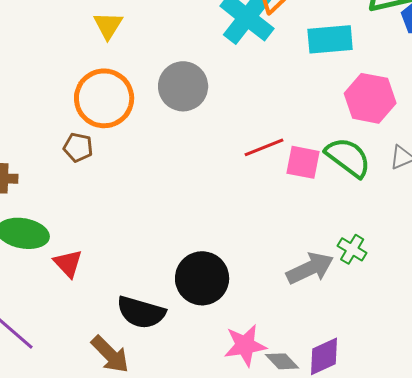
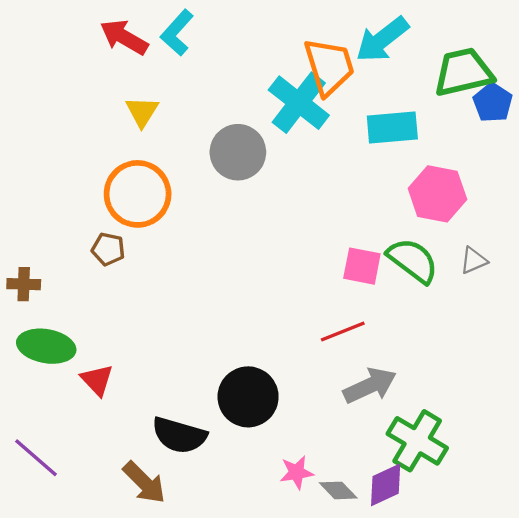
gray circle: (183, 86) -> (238, 152), moved
red line: (264, 147) -> (343, 331), moved
green cross: (352, 249) -> (417, 441), moved, size x1.8
pink star: (245, 345) -> (297, 472), size x0.7

